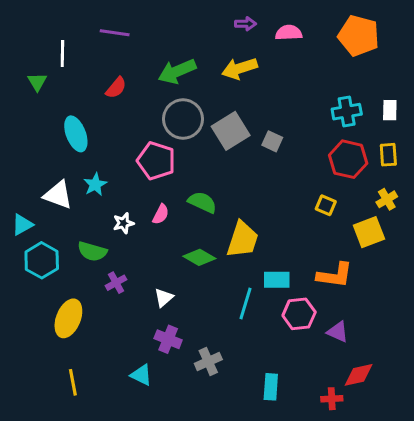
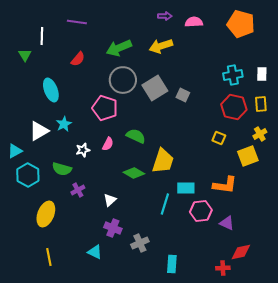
white triangle: (58, 195) -> (39, 131), turned -50
cyan rectangle: (271, 387) -> (172, 264), moved

